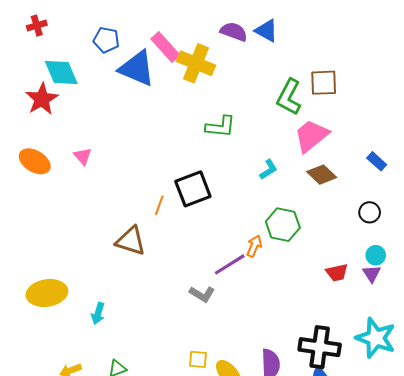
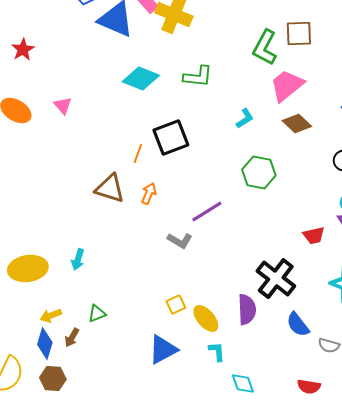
cyan diamond: (61, 72) -> (141, 78), moved, turned -45
red star: (42, 99) -> (23, 50), size x0.7
orange arrow: (254, 246) -> (149, 194), moved
red trapezoid: (337, 273) -> (314, 236), moved
yellow ellipse: (47, 293) -> (28, 268), moved
black cross: (320, 347) -> (276, 278), moved, turned 30
yellow square: (198, 359) -> (176, 304), turned -30

